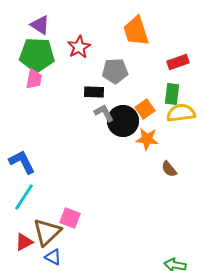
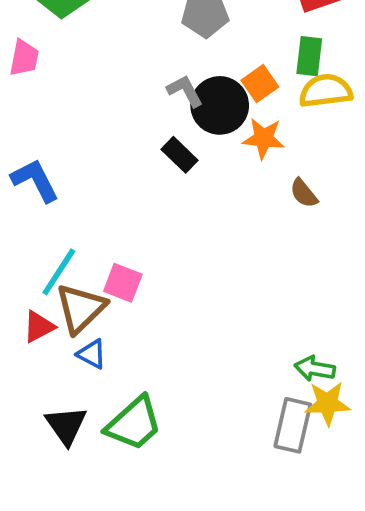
pink trapezoid: (34, 79) -> (24, 58), moved
black rectangle: (94, 92) -> (179, 155), moved, turned 42
cyan line: (24, 197) -> (59, 272), moved

